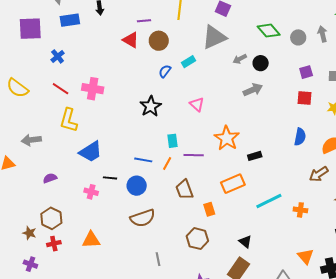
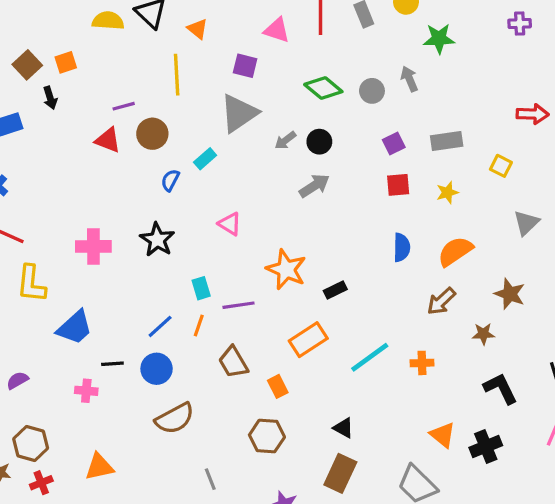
pink cross: (93, 89) -> (93, 246), moved
blue line: (143, 160) -> (160, 326), turned -42

